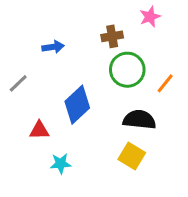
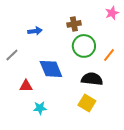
pink star: (150, 17) -> (112, 13), moved
blue diamond: (77, 105) -> (51, 69), turned -70

